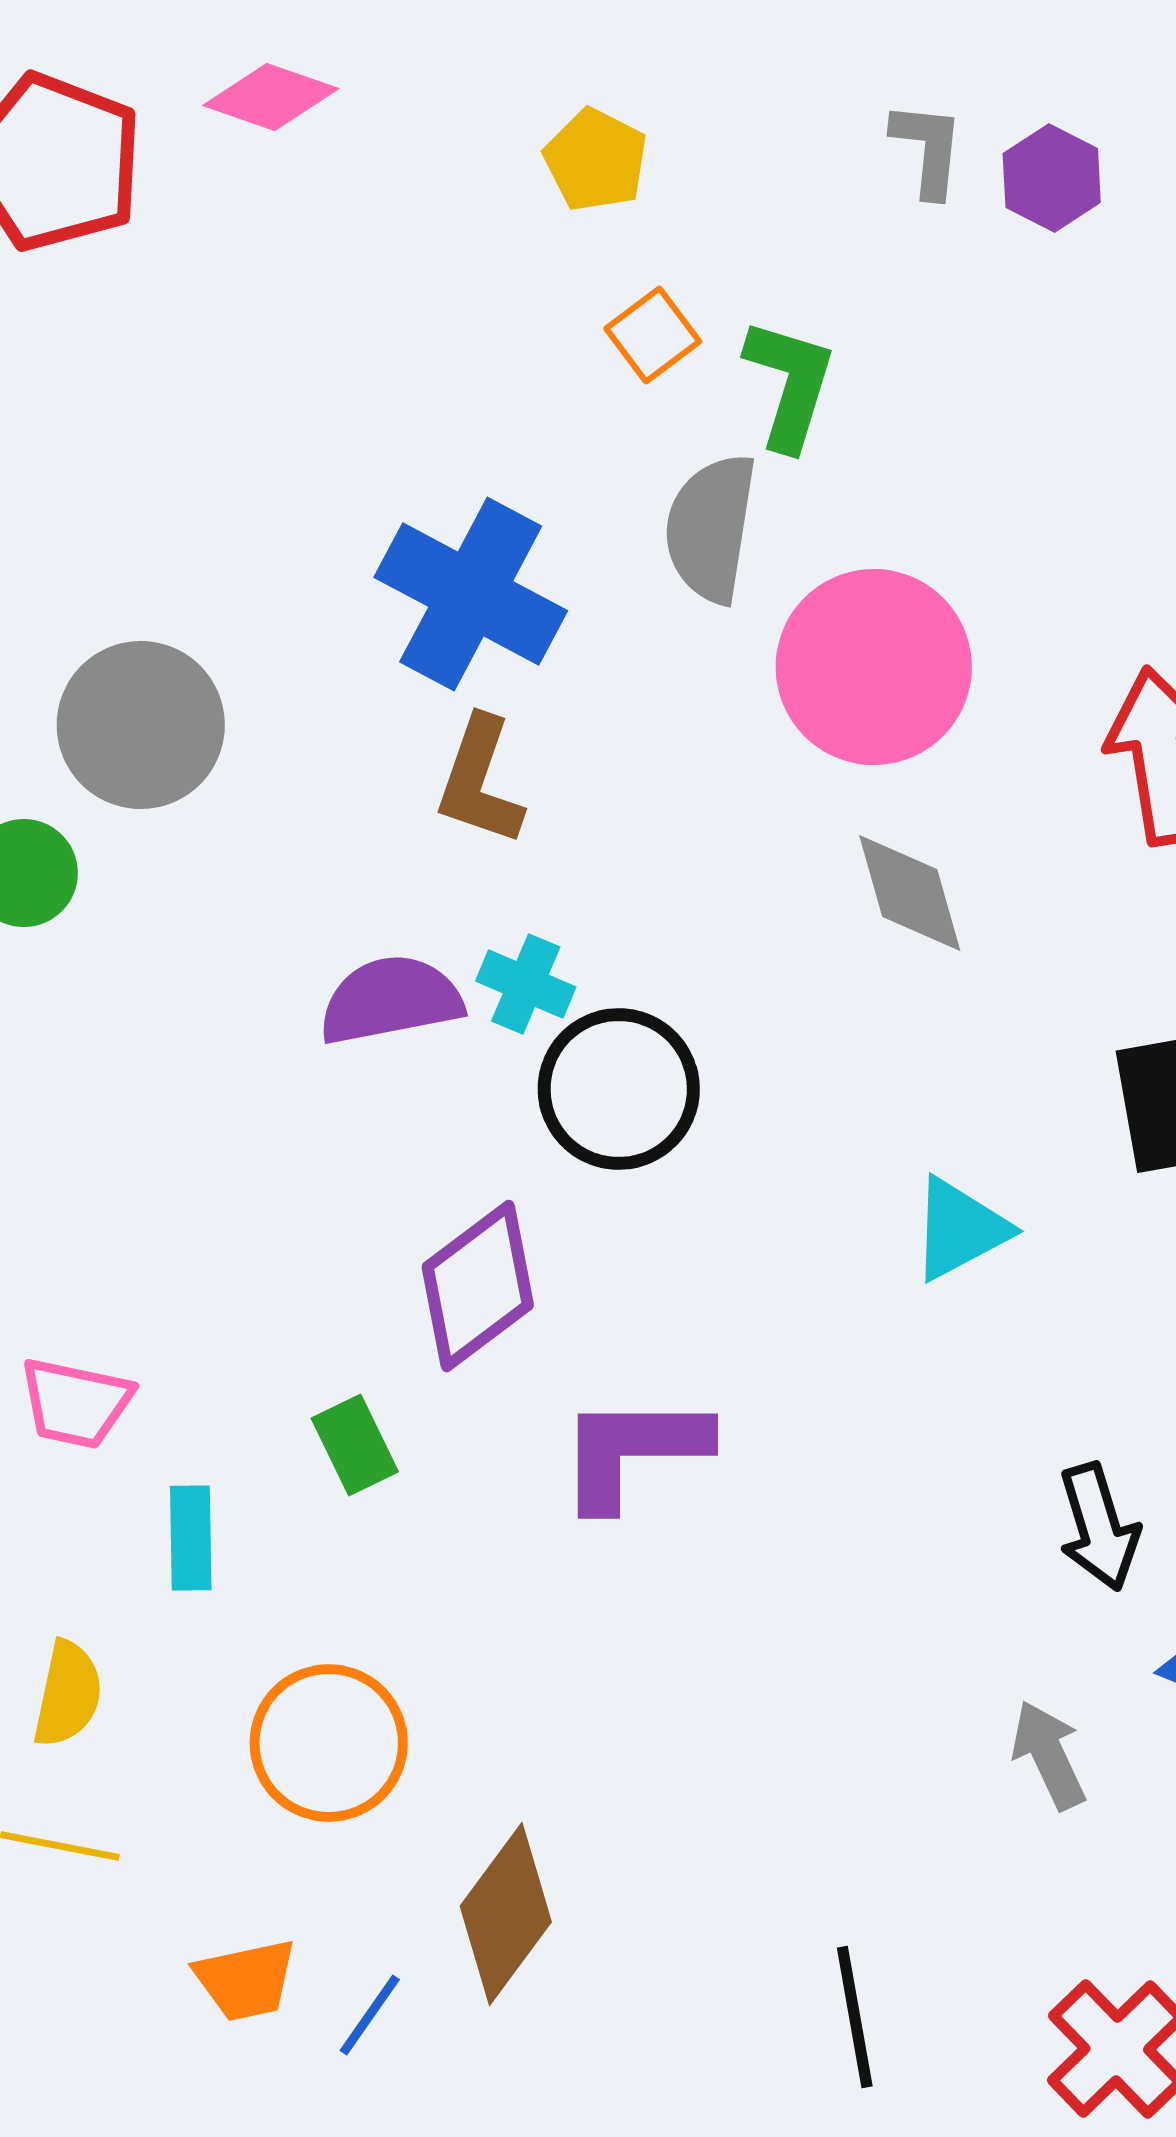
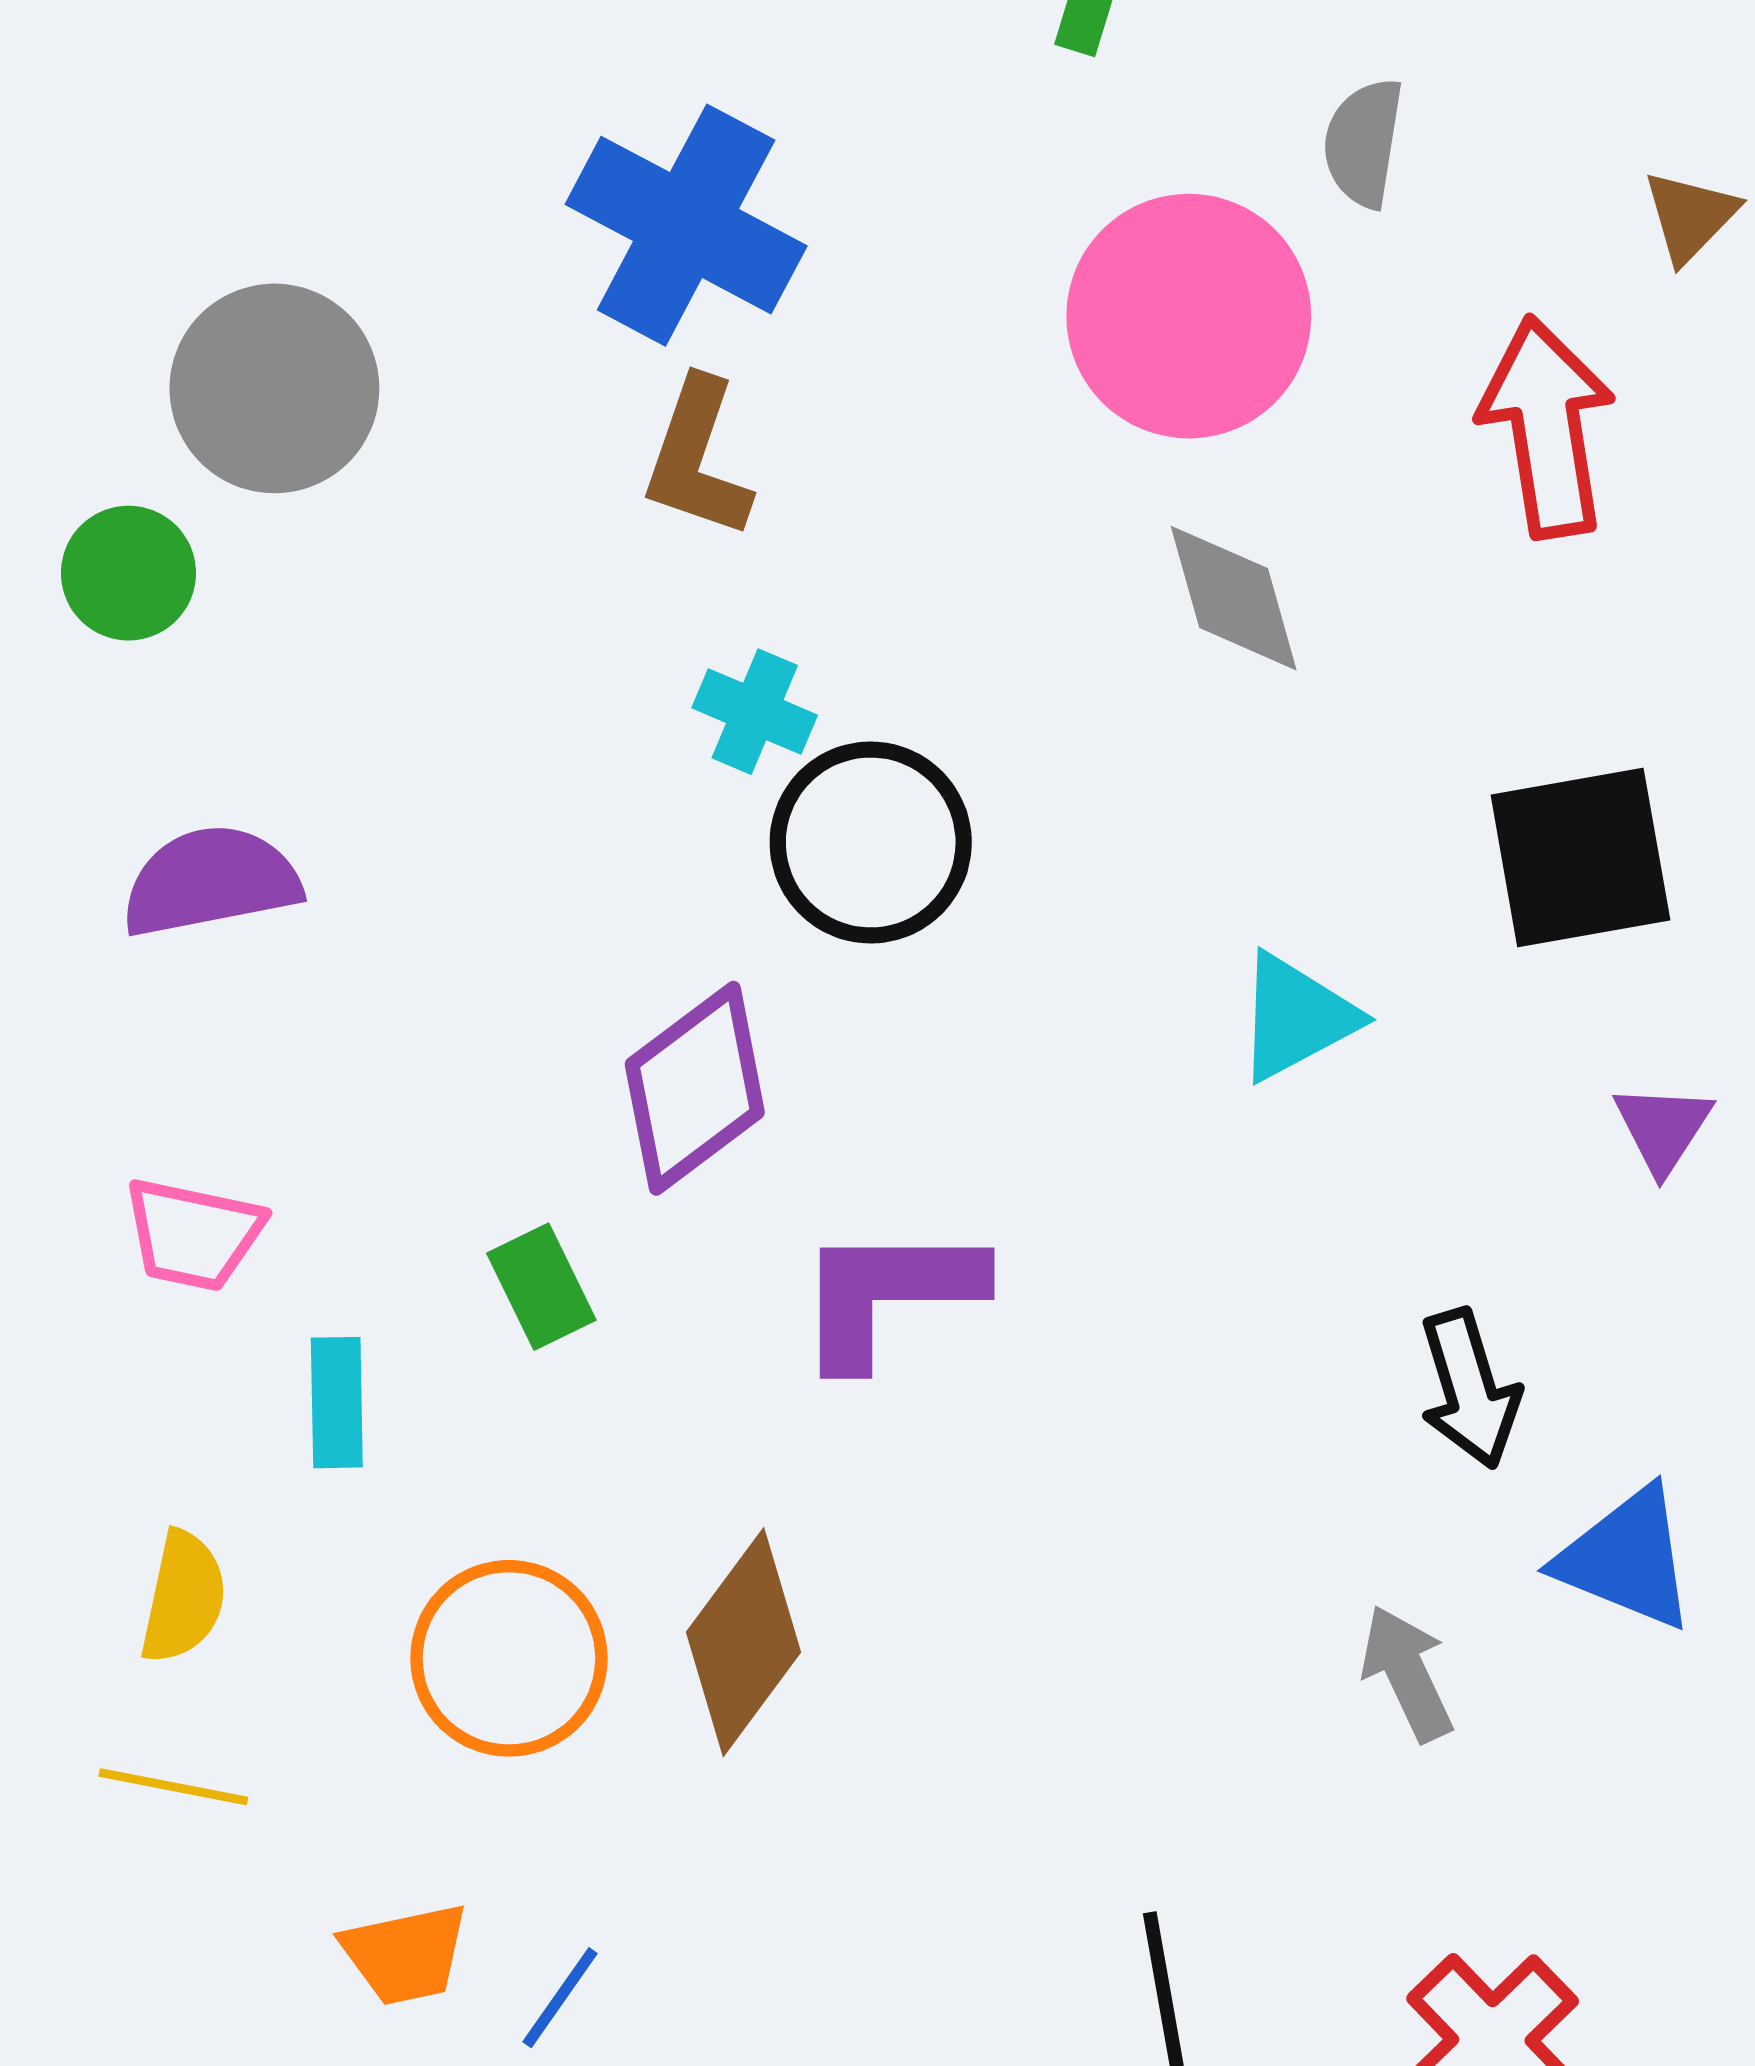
gray semicircle: (711, 528) -> (1363, 143), moved, size x0.7
purple semicircle: (391, 1000) -> (211, 881), moved
brown diamond: (506, 1914) -> (743, 1642), moved

